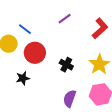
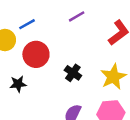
blue line: (25, 29) -> (27, 24), turned -72

